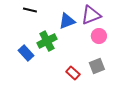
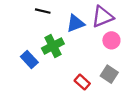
black line: (30, 10) -> (43, 11), moved
gray square: (97, 66) -> (109, 74), turned -35

